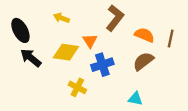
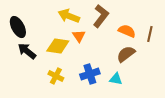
yellow arrow: (61, 18) -> (69, 16), moved, size x1.5
blue cross: (102, 65) -> (90, 74), moved
yellow cross: (77, 87) -> (56, 76), moved
cyan triangle: (135, 99) -> (116, 79), moved

